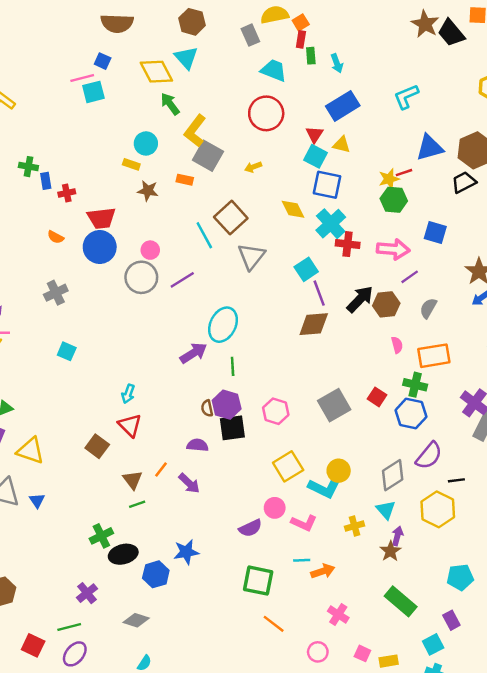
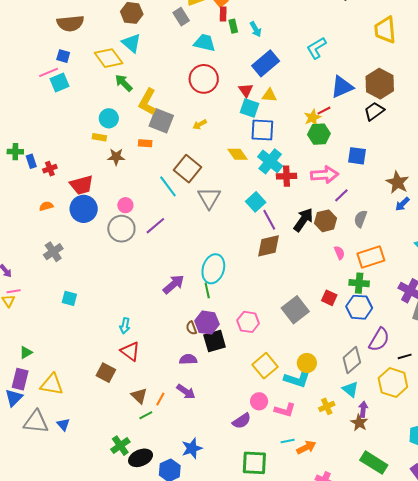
orange semicircle: (56, 237) -> (46, 206), turned 144
cyan ellipse: (223, 325) -> (213, 269), moved
orange line: (161, 469) -> (160, 399), moved

